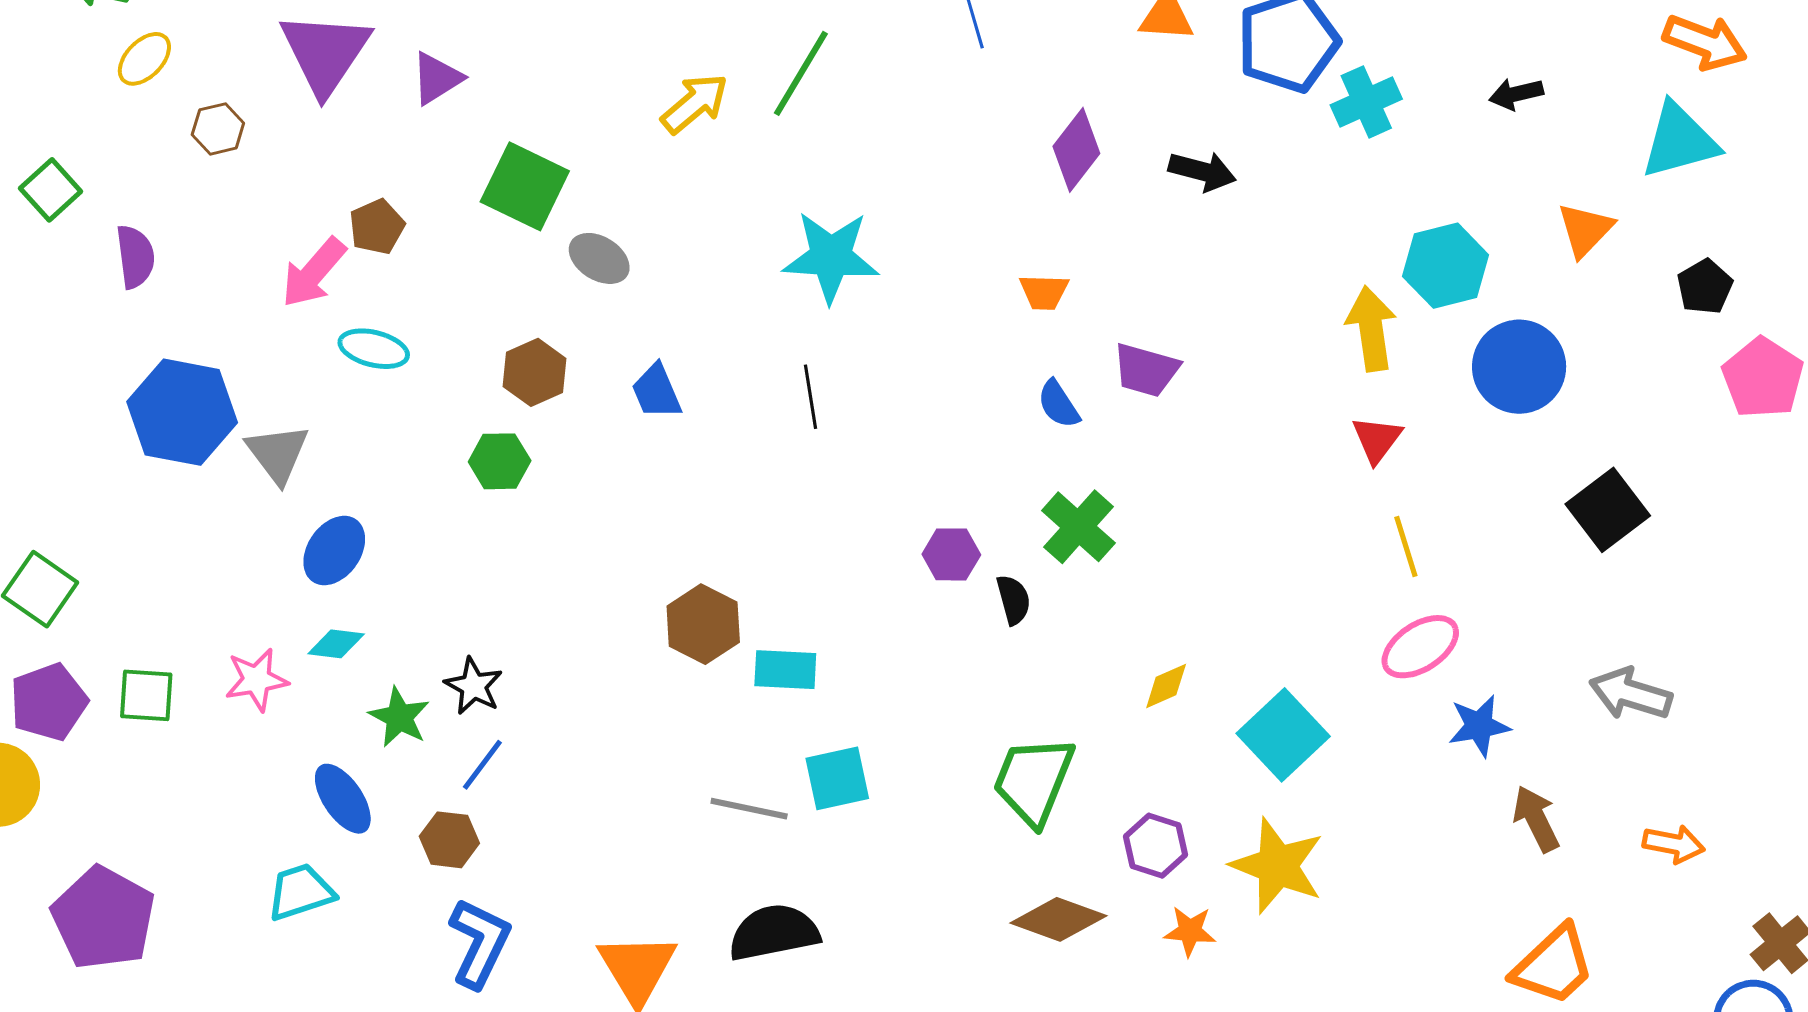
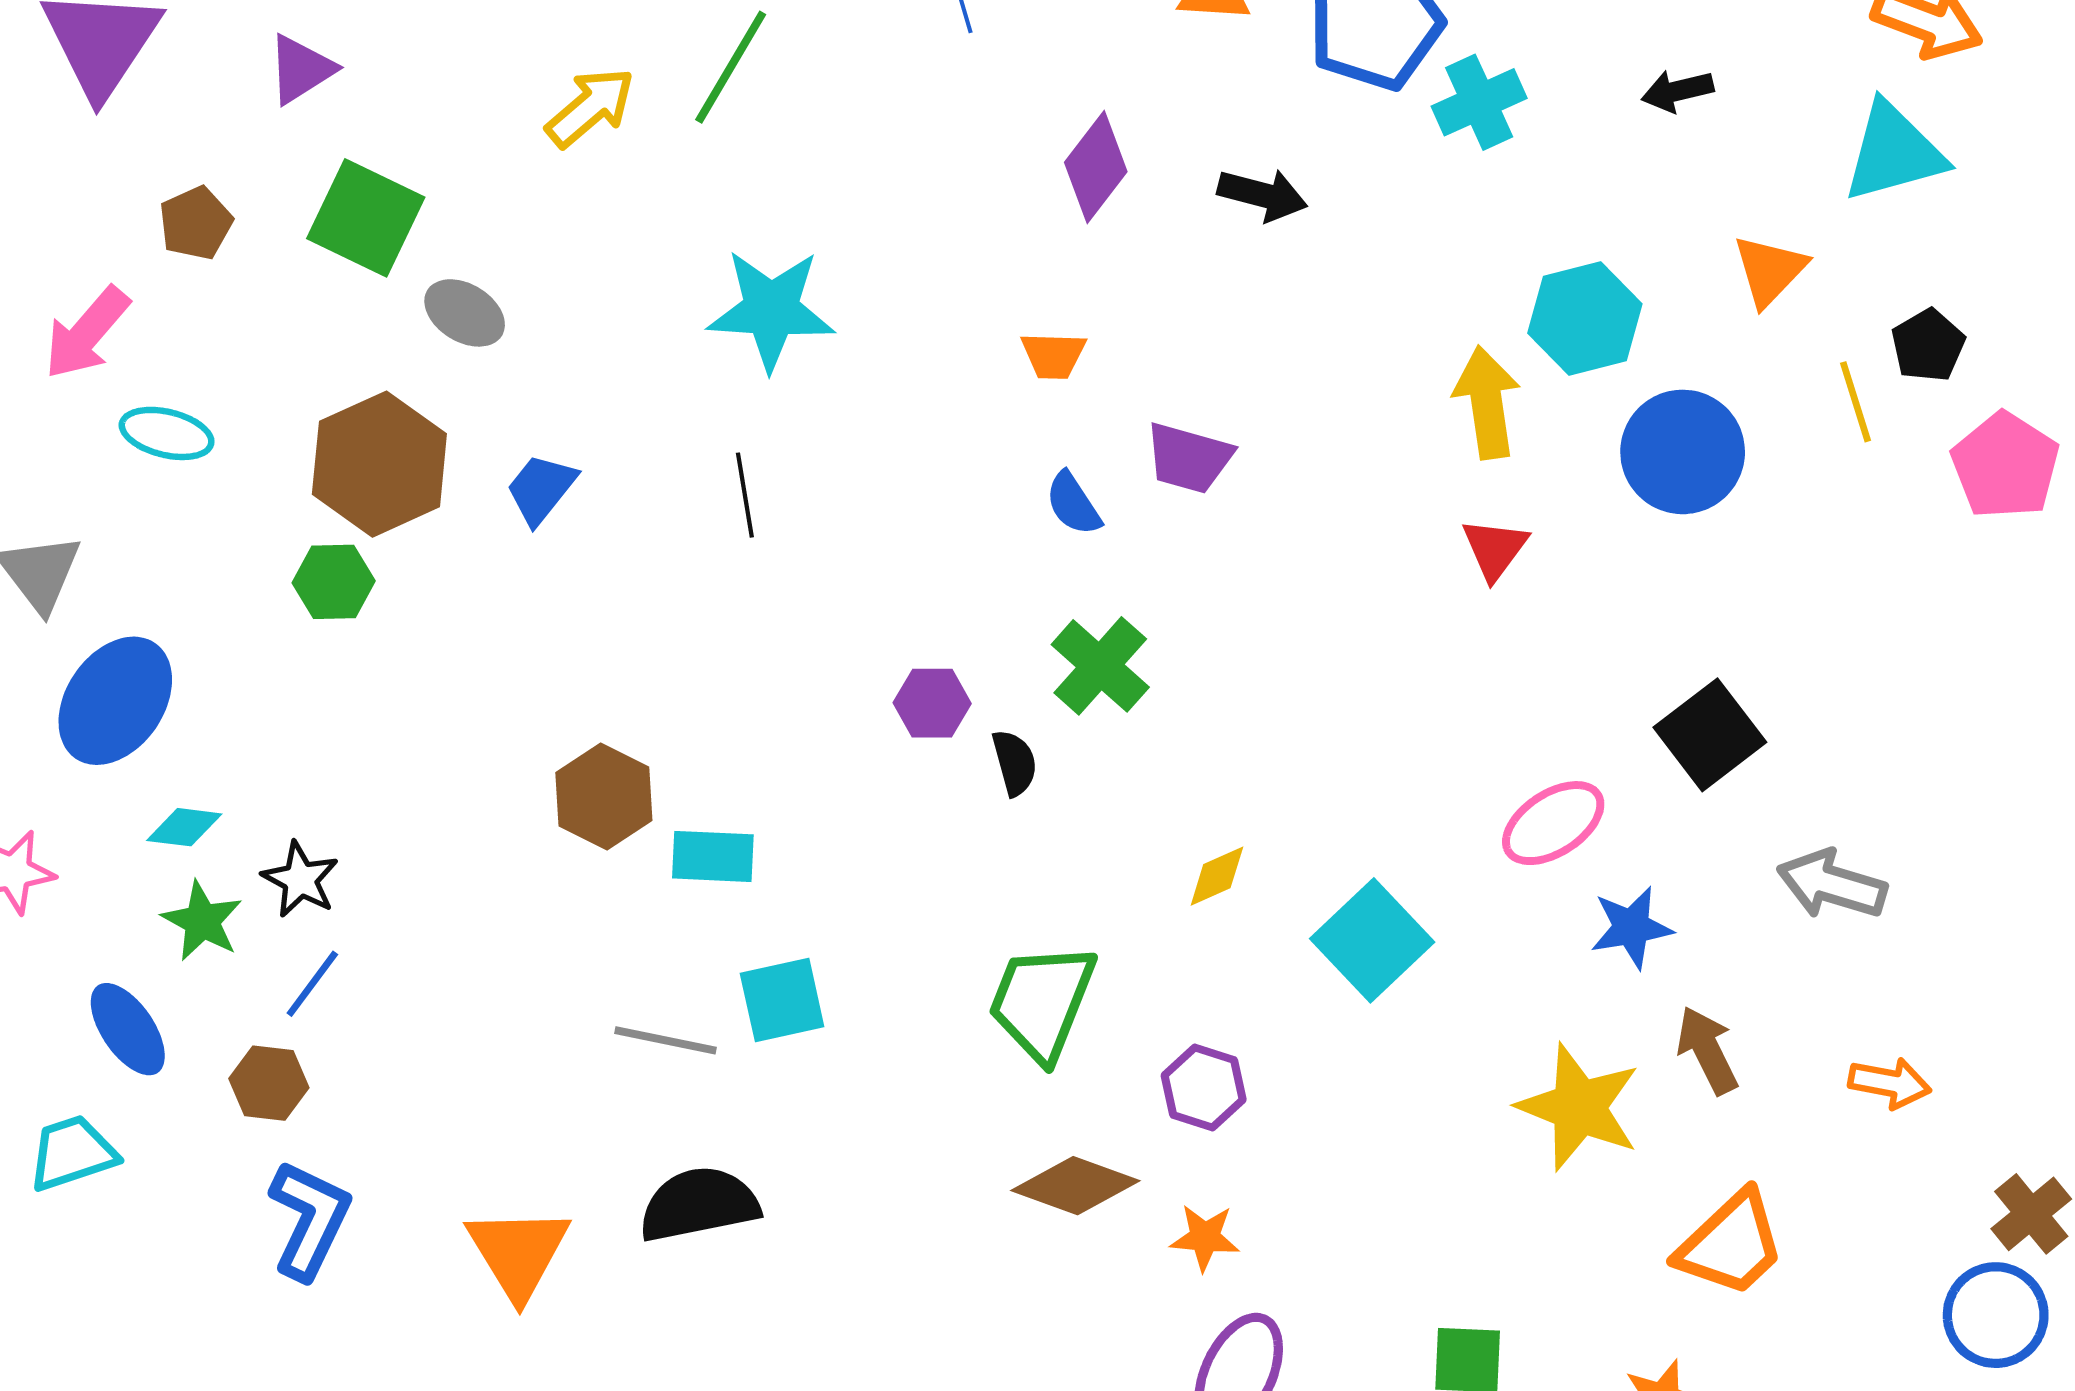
purple triangle: (437, 78) -> (301, 69), moved
brown pentagon: (377, 227) -> (196, 223), moved
brown hexagon: (534, 372) -> (379, 464), size x1.6
blue trapezoid: (656, 392) -> (541, 489), turned 62
black square: (1608, 510) -> (1710, 735), moved
yellow line: (1406, 547) -> (1856, 402), moved
blue ellipse: (334, 551) -> (115, 701), size x1.4
cyan diamond: (336, 644) -> (184, 827), moved
yellow star: (1277, 866) -> (1579, 1107), moved
orange star: (1190, 931) -> (1205, 1237), moved

